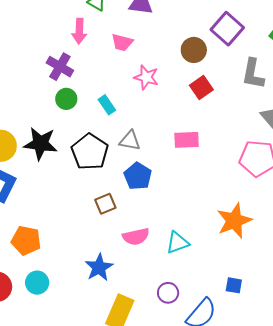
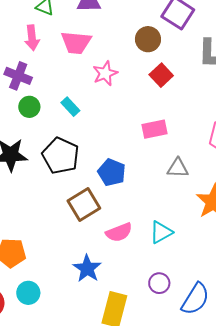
pink trapezoid: (122, 42) -> (76, 43), size x1.4
pink star: (146, 77) -> (105, 73), turned -30
gray triangle: (130, 141) -> (178, 168), moved
brown square: (105, 204) -> (84, 205), size x1.5

